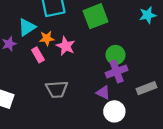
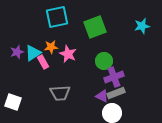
cyan triangle: (27, 27) -> (33, 53), moved
green circle: (115, 55) -> (104, 61), moved
gray rectangle: (146, 88) -> (116, 93), moved

